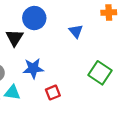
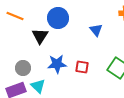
cyan triangle: (12, 93) -> (38, 86), turned 35
red square: (53, 93) -> (82, 67), moved, turned 32

